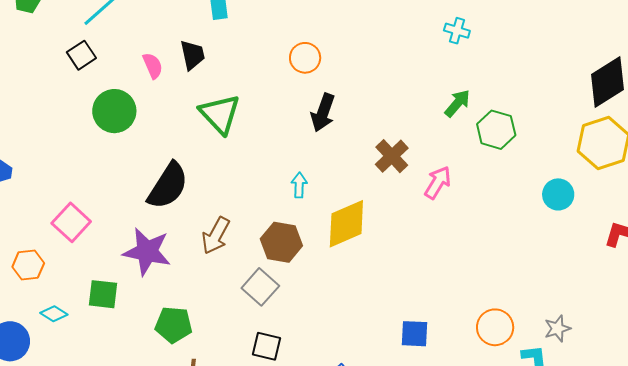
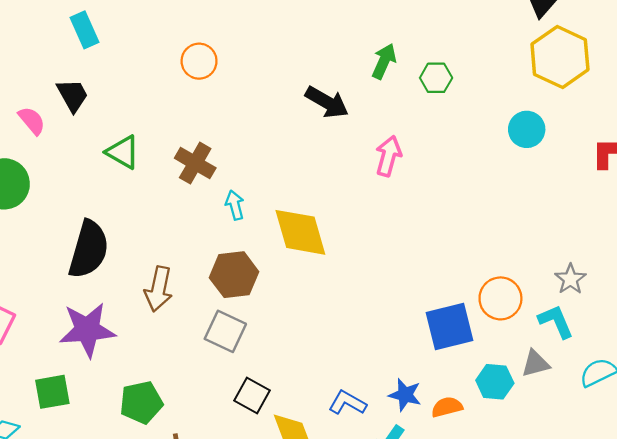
black arrow: (323, 113) -> (327, 102), moved, turned -63
green triangle: (220, 114) -> (123, 152), size x0.7
green hexagon: (496, 130) -> (436, 78), size x0.7
brown cross: (392, 156) -> (195, 163), moved
yellow diamond: (346, 224) -> (300, 232), turned -66
blue square: (415, 334) -> (450, 327), moved, size x1.4
black square: (267, 346) -> (252, 395), turned 32

